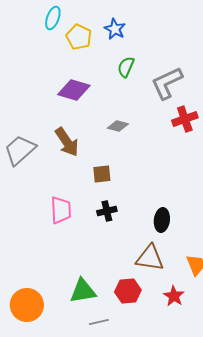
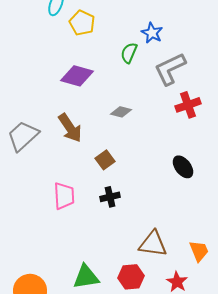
blue star: (115, 29) -> (152, 33), moved
brown square: (102, 174) -> (105, 160), turned -30
black ellipse: (162, 220) -> (183, 167), moved, turned -45

